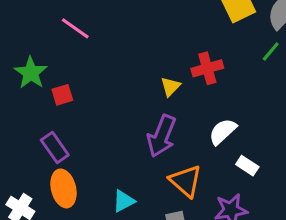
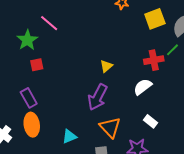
red cross: (207, 68) -> (154, 60), moved
green star: (31, 73) -> (27, 40), moved
white semicircle: (223, 132) -> (143, 87), moved

